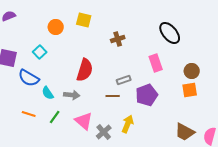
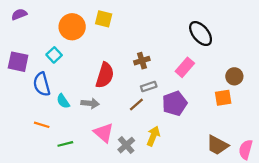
orange circle: (56, 27) -> (72, 27), size x1.5
brown cross: (118, 39) -> (142, 61), moved
pink rectangle: (156, 63) -> (185, 67), turned 60
brown circle: (192, 71) -> (234, 76), moved
blue semicircle: (29, 78) -> (42, 84), turned 45
brown line: (113, 96) -> (136, 105), turned -40
green line: (55, 117) -> (65, 144), moved, turned 40

